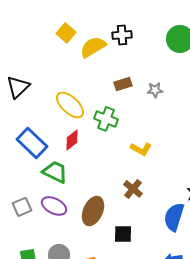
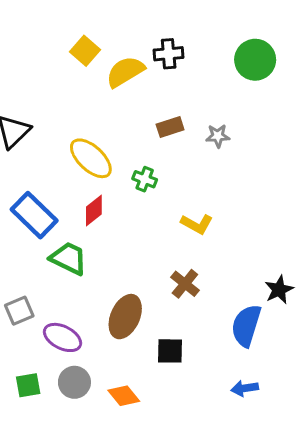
green cross: (106, 119) -> (145, 179), size x0.7
purple ellipse: (54, 206) -> (62, 337), moved

